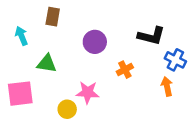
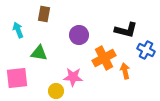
orange cross: (125, 70) -> (104, 58), size x1.6
orange arrow: (167, 86) -> (125, 71), moved

